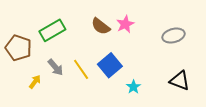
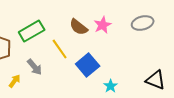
gray ellipse: (174, 36) -> (143, 23), moved
yellow line: (81, 69) -> (60, 49), moved

